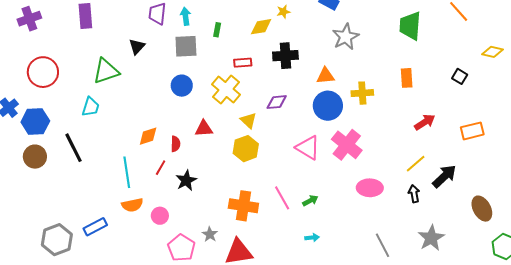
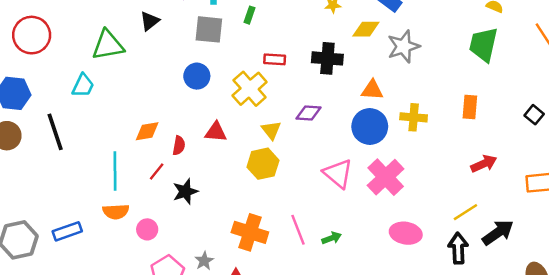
yellow diamond: (261, 27) -> (366, 29), moved
black arrow: (414, 194) -> (458, 248), size x1.4

